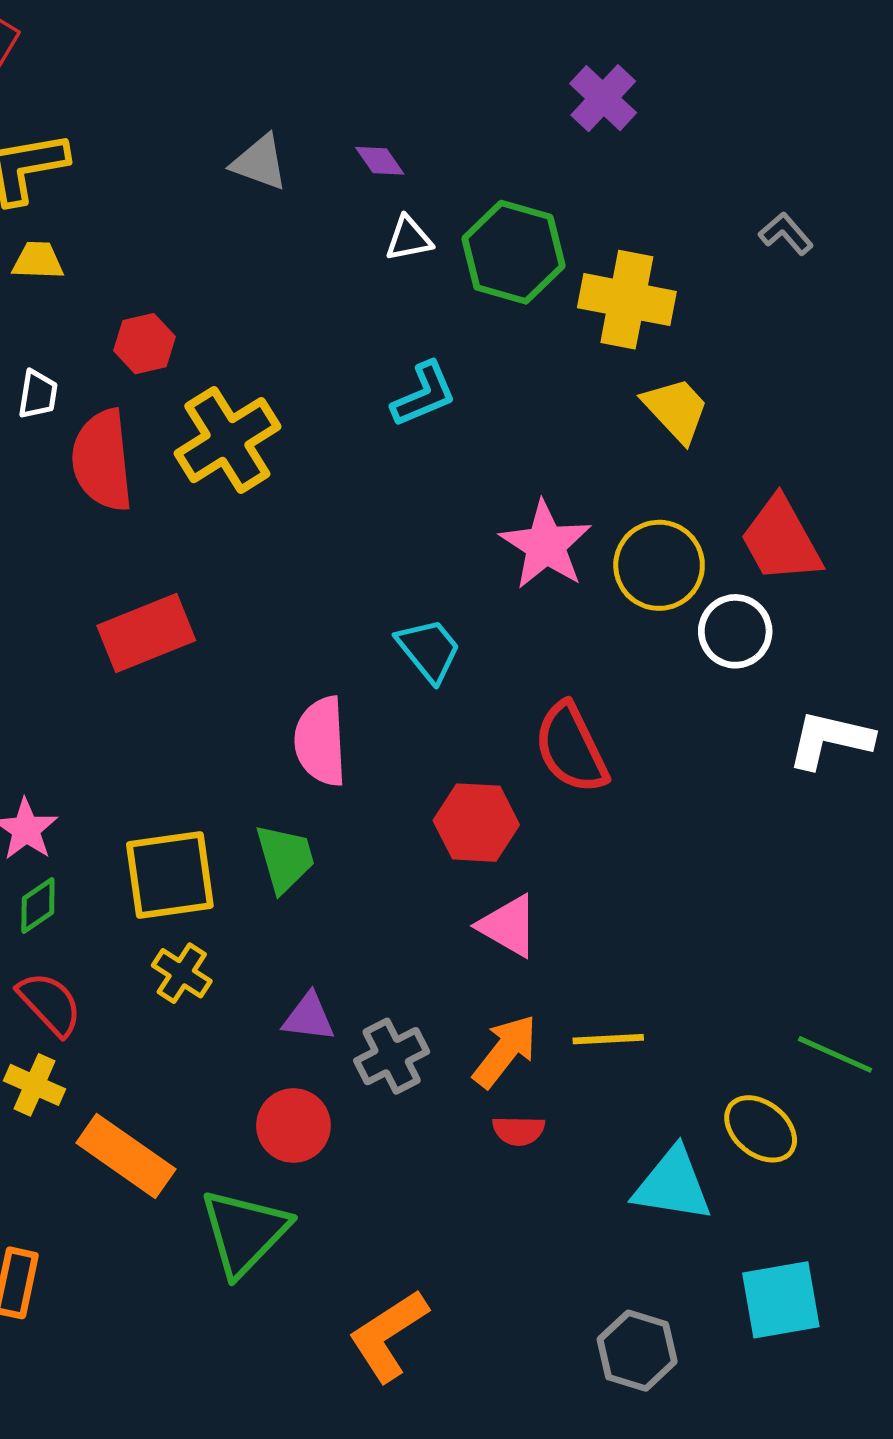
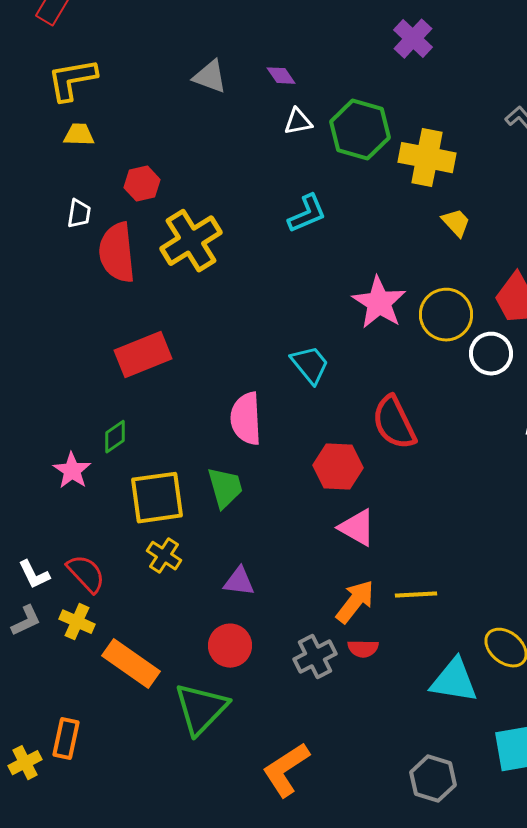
yellow trapezoid: (676, 410) -> (456, 223), size x0.7
green diamond: (38, 905) -> (115, 437), moved
gray cross: (392, 1056) -> (315, 657), moved

